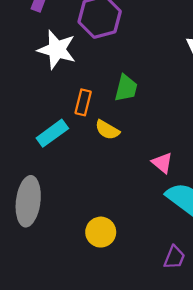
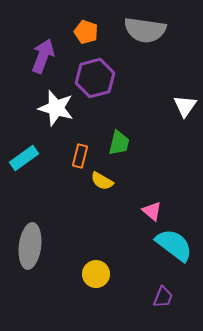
cyan rectangle: (52, 133) -> (24, 158), moved

